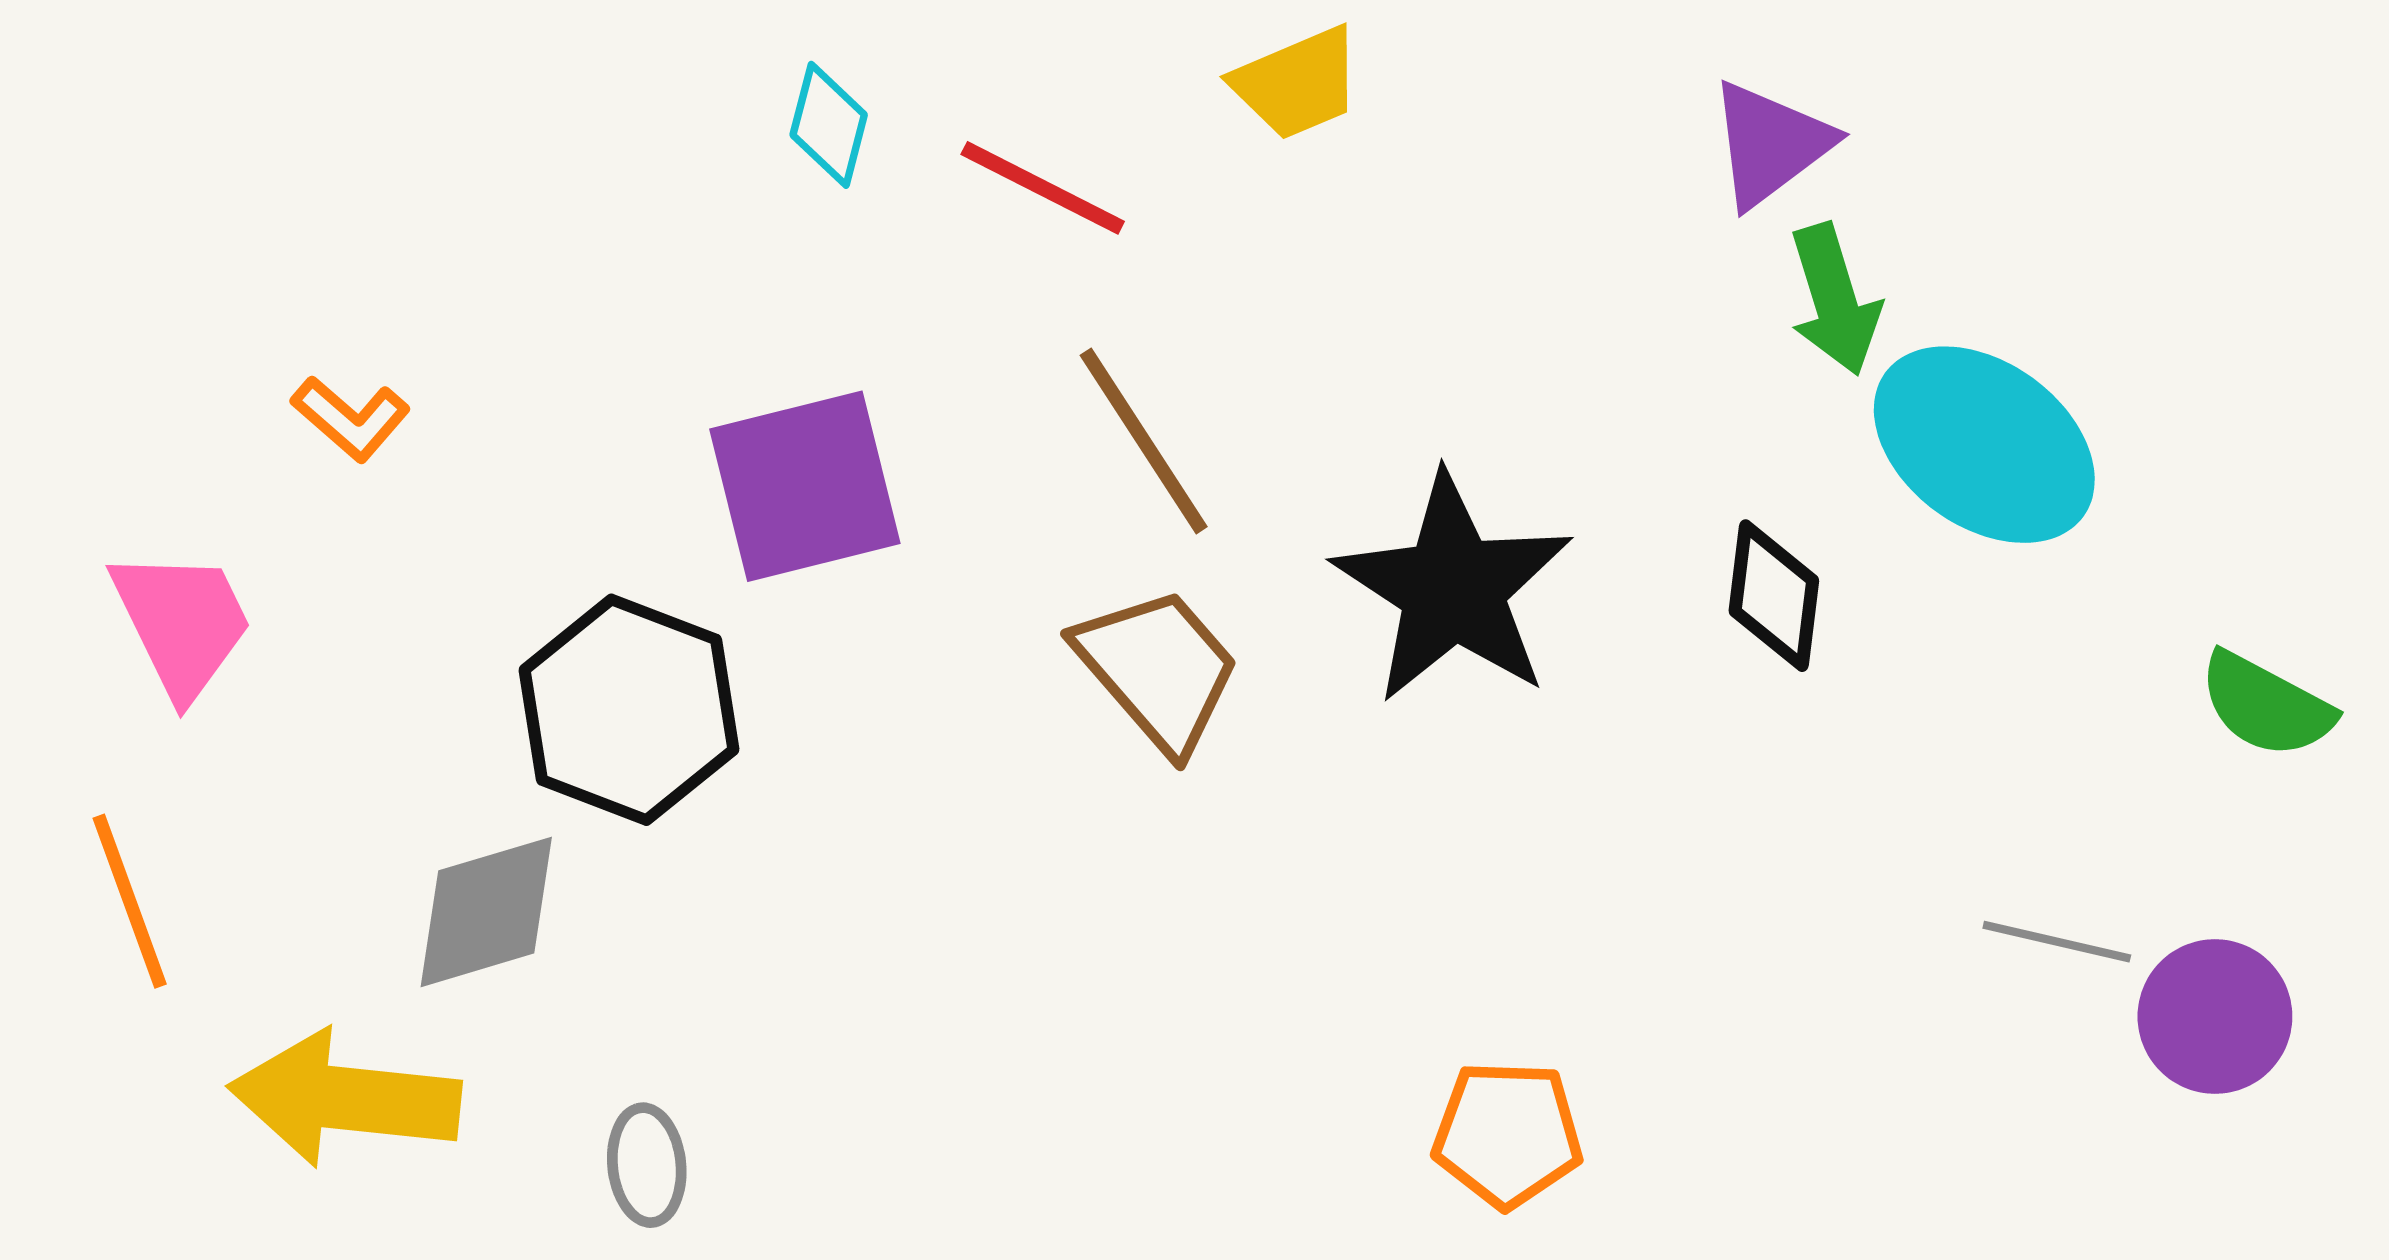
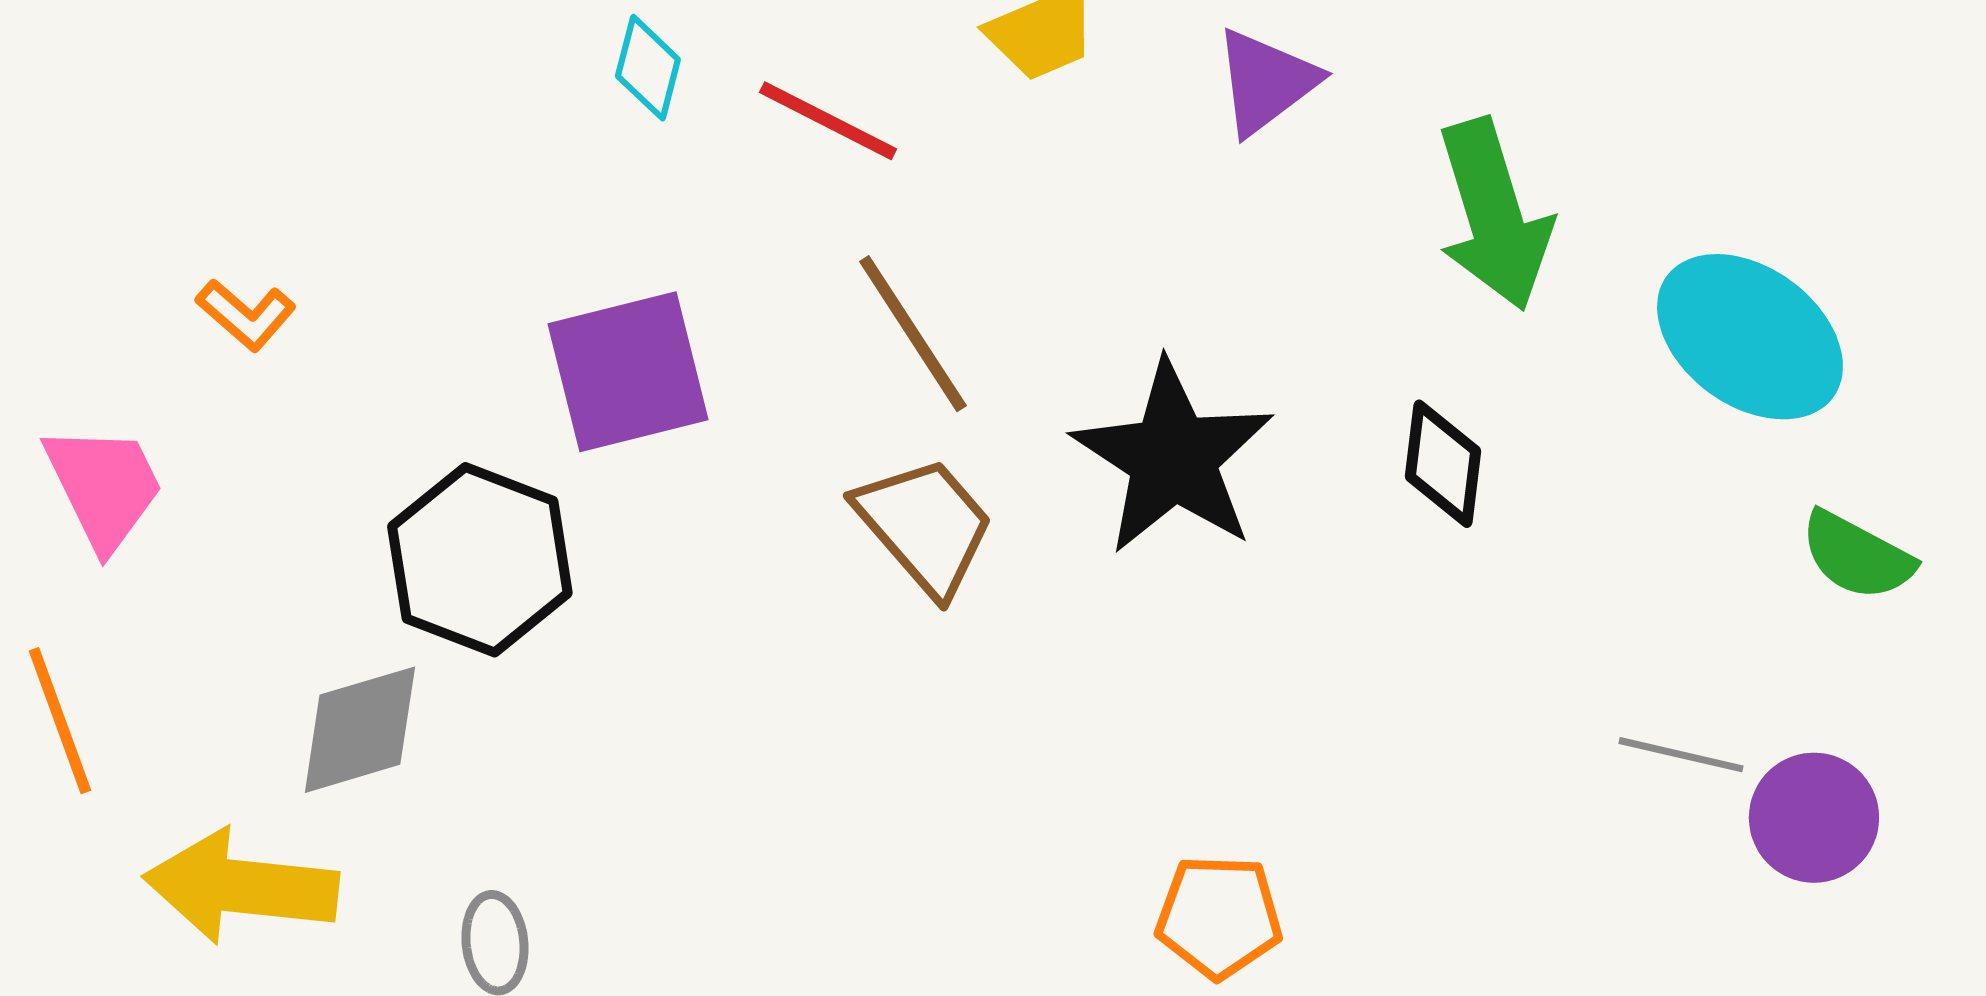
purple triangle: (1770, 144) -> (1266, 82), moved
green arrow: (1834, 300) -> (1494, 215), size x1.5
cyan ellipse: (1984, 445) -> (1750, 337), moved

